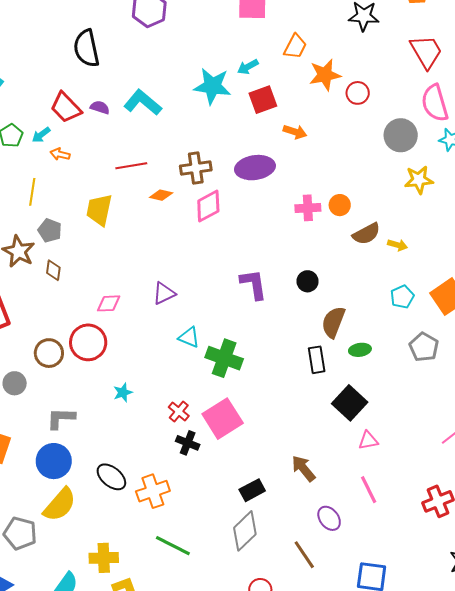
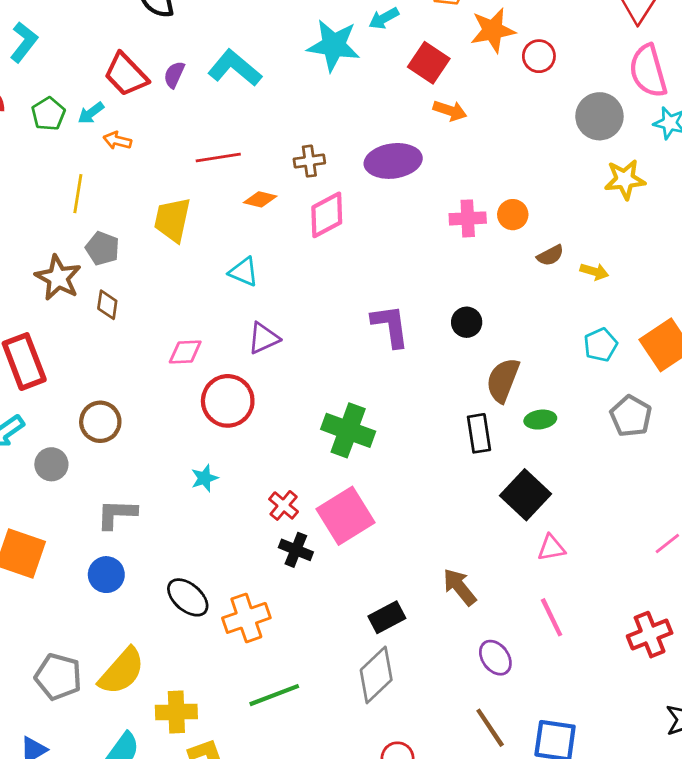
red square: (263, 100) -> (429, 63), moved, turned -36
purple semicircle: (100, 107) -> (174, 75), turned -84
brown cross: (196, 168) -> (309, 161), size x0.7
brown semicircle: (366, 234) -> (550, 255), size x0.7
cyan triangle: (189, 337) -> (244, 272), moved
red circle: (88, 342) -> (228, 401), moved
blue circle: (54, 461) -> (106, 575), size x0.7
yellow semicircle: (60, 505) -> (122, 671), moved
green line: (173, 546) -> (274, 695), turned -48
brown line: (304, 555) -> (490, 728), moved

